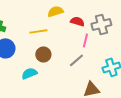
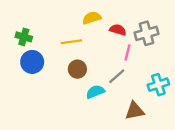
cyan semicircle: (29, 73) -> (95, 92), moved

